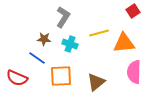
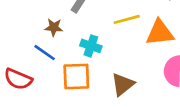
cyan cross: (70, 44) -> (91, 46), moved

